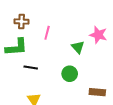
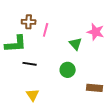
brown cross: (22, 22) -> (29, 22), moved

